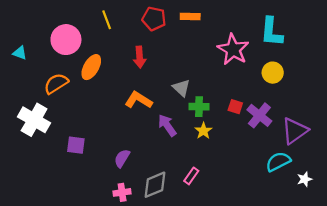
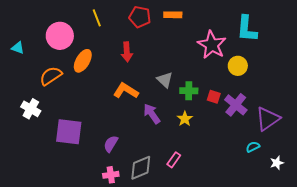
yellow circle: (273, 73) -> (238, 66), moved
green cross: (199, 107) -> (189, 91), moved
white cross: (34, 120) -> (31, 109), size x0.7
purple square: (76, 145) -> (69, 132), size x1.6
cyan semicircle: (278, 162) -> (253, 147), size x0.6

